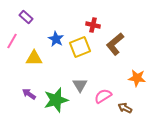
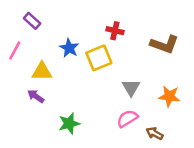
brown L-shape: (115, 44) -> (164, 44), moved, turned -120
gray triangle: (80, 85) -> (131, 88), moved
purple arrow: (29, 94) -> (36, 96), moved
green star: (56, 100) -> (69, 123), size x0.7

